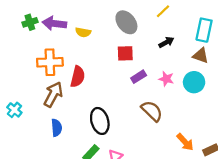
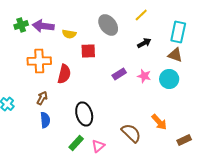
red square: (125, 53) -> (88, 51), moved
brown arrow: (53, 94) -> (42, 98), moved, size x0.6
brown semicircle: (152, 111) -> (131, 133), moved
orange arrow: (185, 142) -> (159, 122), moved

